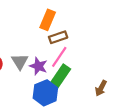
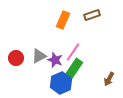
brown rectangle: (58, 37) -> (92, 15), moved
gray triangle: (20, 62) -> (39, 56), turned 35

